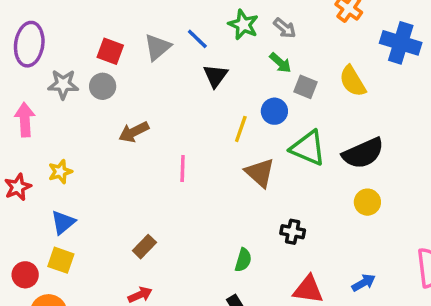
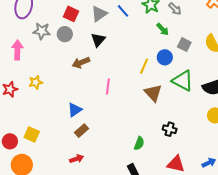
green arrow: (280, 63) -> (163, 29), moved
black triangle: (216, 76) -> (98, 40), moved
blue triangle: (63, 222) -> (75, 110), moved

